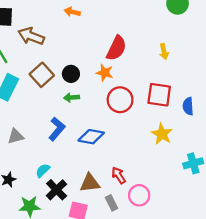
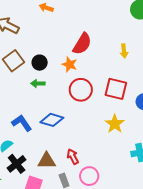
blue L-shape: (57, 129) -> (22, 123), moved, turned -80

